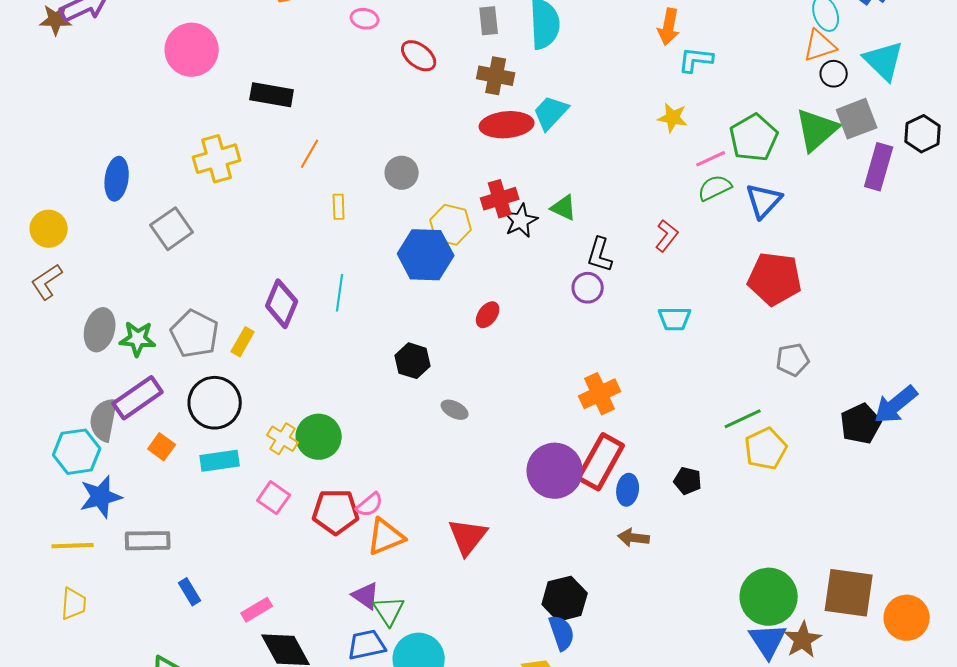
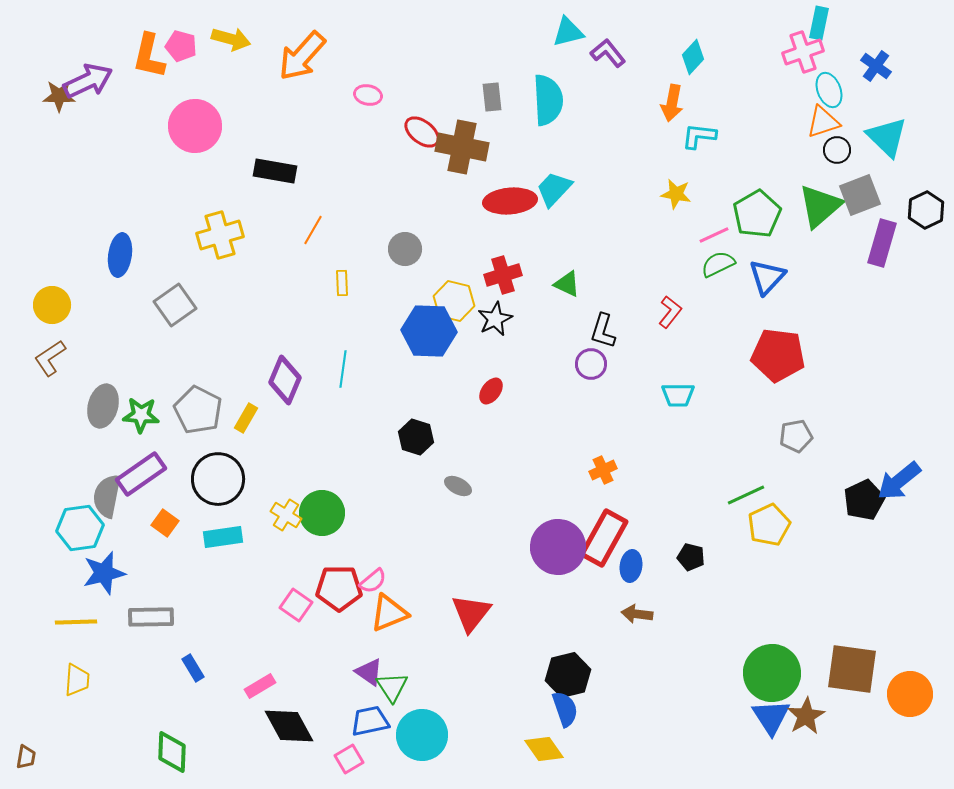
brown cross: (496, 76) -> (462, 147), moved, size x1.4
black star: (521, 221) -> (495, 319), moved
orange cross: (600, 394) -> (603, 470), size x0.7
pink square: (274, 498) -> (296, 605), moved

